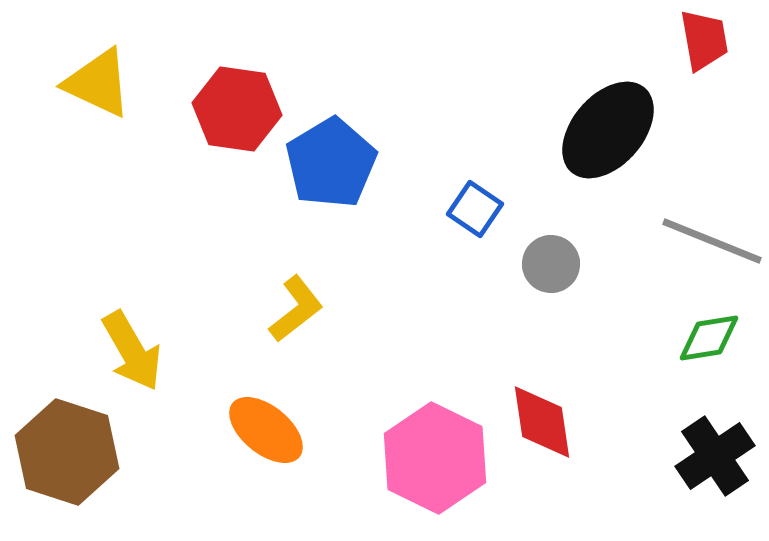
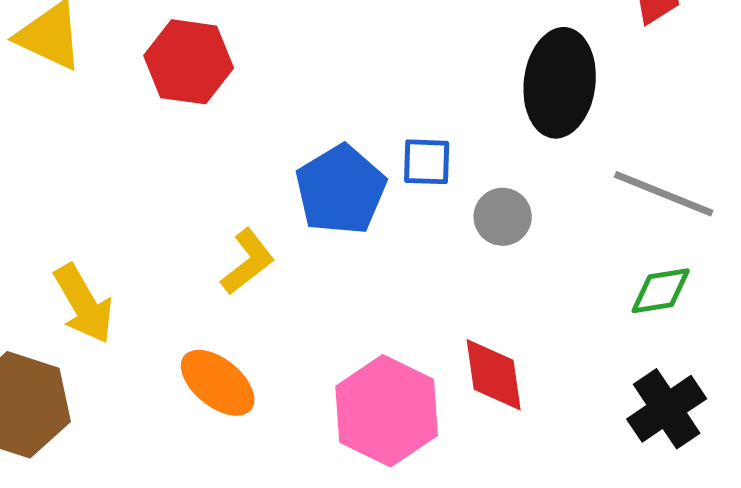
black ellipse: (608, 130) -> (560, 83), turned -34
blue pentagon: (331, 163) -> (341, 190), moved
blue square: (475, 209) -> (427, 162), turned -32

